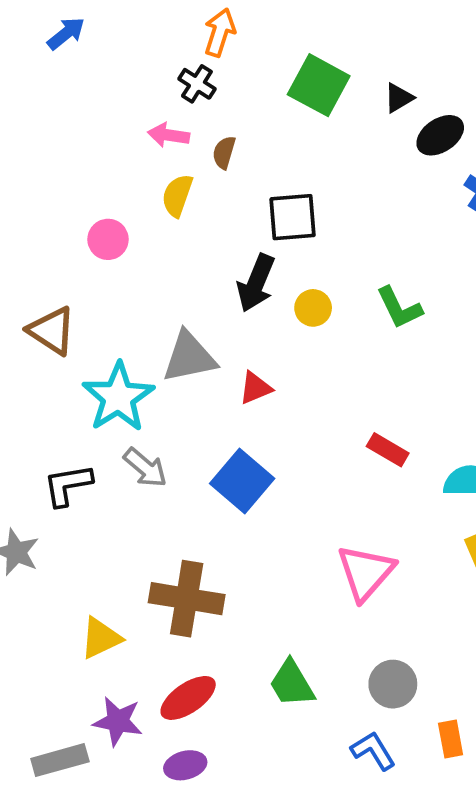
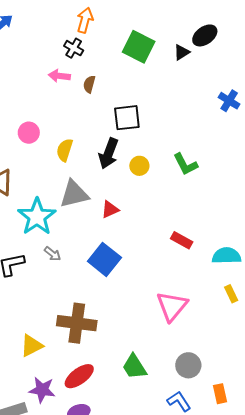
black ellipse: (440, 135) -> (205, 35), moved
yellow semicircle: (177, 195) -> (65, 150), moved
gray arrow: (145, 468) -> (52, 254), size x0.7

